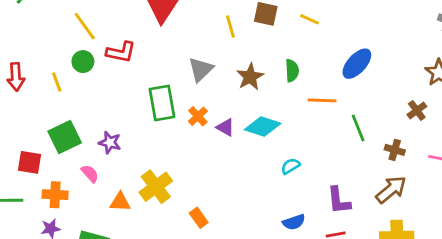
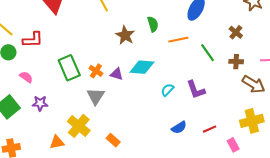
gray triangle: (201, 69) -> (96, 96), moved
brown cross: (417, 111) -> (236, 32), moved
pink semicircle: (90, 174) -> (26, 77), moved
brown arrow: (391, 190) -> (254, 84), moved, turned 85
purple L-shape: (339, 200) -> (196, 90), moved

